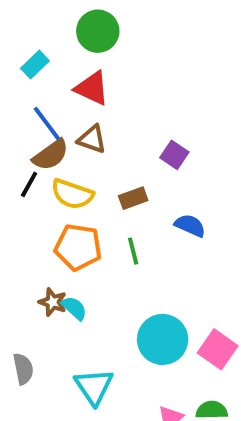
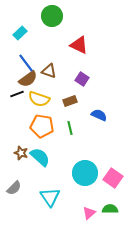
red triangle: (92, 88) -> (79, 45), moved
purple square: (174, 155) -> (82, 79), moved
black line: (29, 184) -> (17, 94), turned 40
brown star: (53, 302) -> (21, 153), moved
cyan semicircle: (74, 308) -> (40, 157), size x1.5
gray semicircle: (23, 369) -> (14, 188), turned 56

